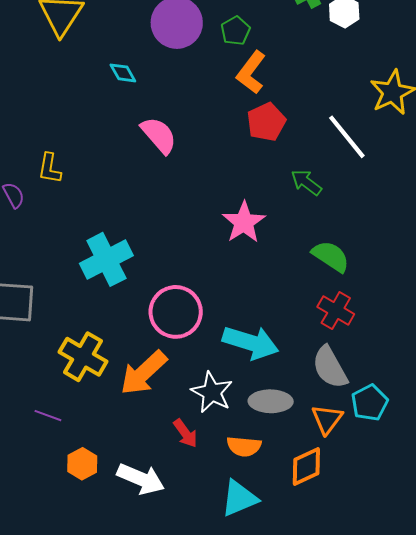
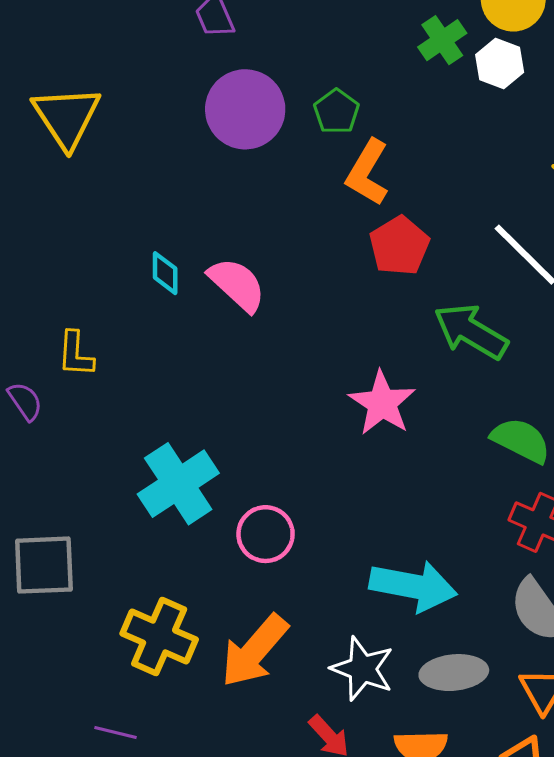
cyan diamond: (123, 73) -> (165, 273), moved, turned 36
green arrow: (306, 182) -> (471, 331), size x1.5
pink circle: (176, 312) -> (266, 534), moved, size x0.7

